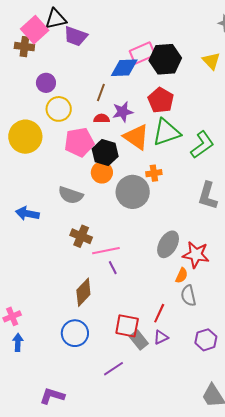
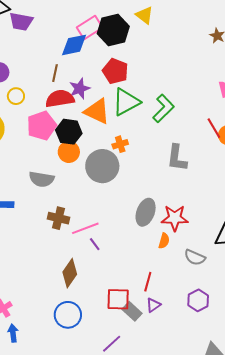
yellow triangle: (211, 61) -> (144, 15), moved
yellow circle: (59, 109) -> (16, 96), size x0.7
red semicircle: (102, 118) -> (60, 99), size x1.8
gray semicircle: (188, 296) -> (195, 257), moved, turned -45

